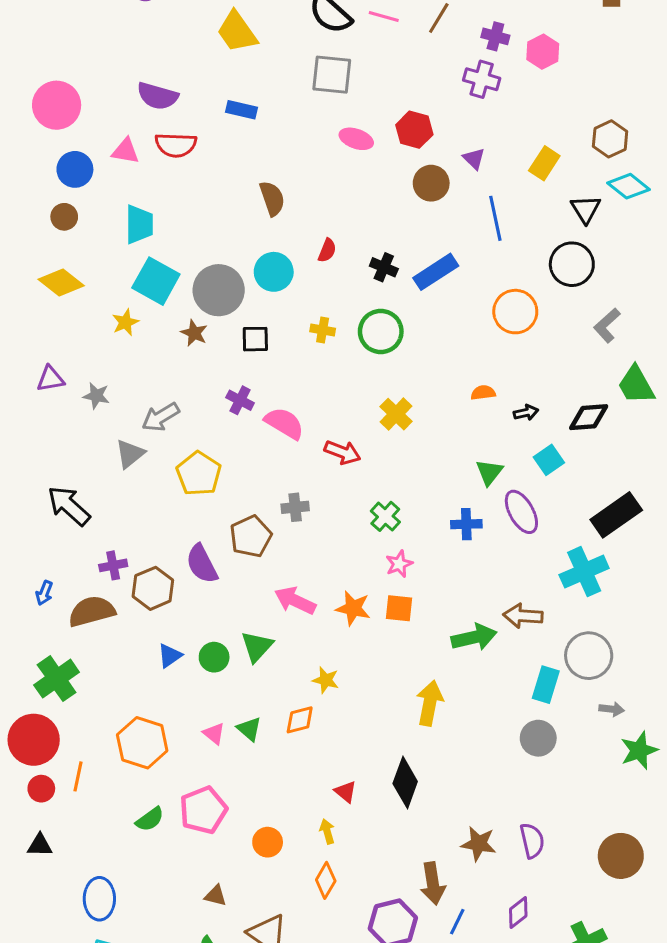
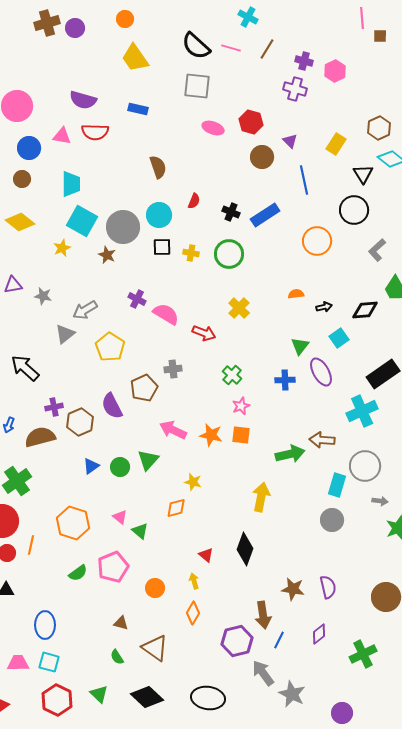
black square: (255, 339) -> (162, 247), moved
green triangle: (249, 729) -> (140, 531), moved

